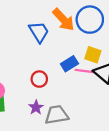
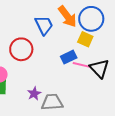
yellow square: (93, 55) -> (85, 39), moved
red circle: (39, 79) -> (21, 49), moved, size x1.5

